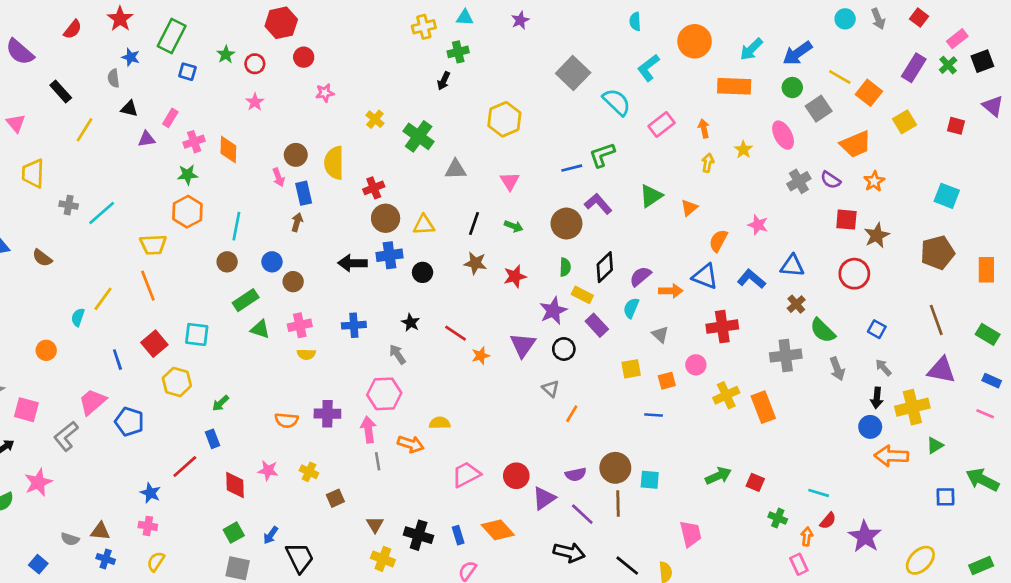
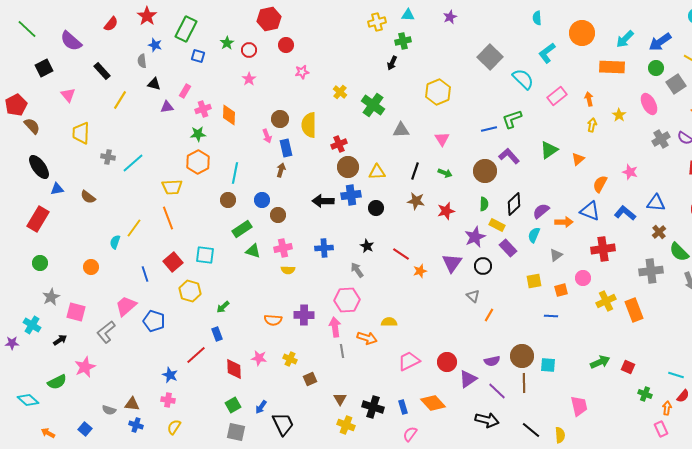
gray triangle: (660, 334) -> (556, 255), turned 40

